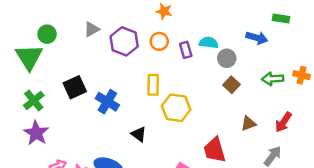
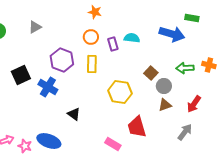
blue arrow: (257, 38) -> (172, 34), size x1.4
purple hexagon: (124, 41) -> (62, 60), moved
gray circle: (227, 58) -> (164, 86), moved
yellow rectangle: (153, 85) -> (92, 64), moved
yellow hexagon: (176, 108) -> (120, 92), moved

